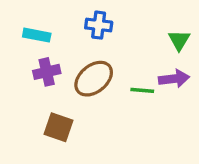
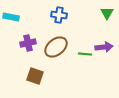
cyan rectangle: (37, 35) -> (11, 17), moved
green triangle: (179, 40) -> (107, 13), moved

